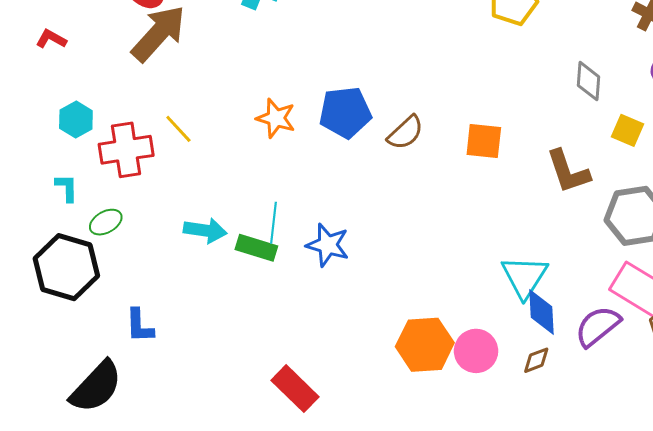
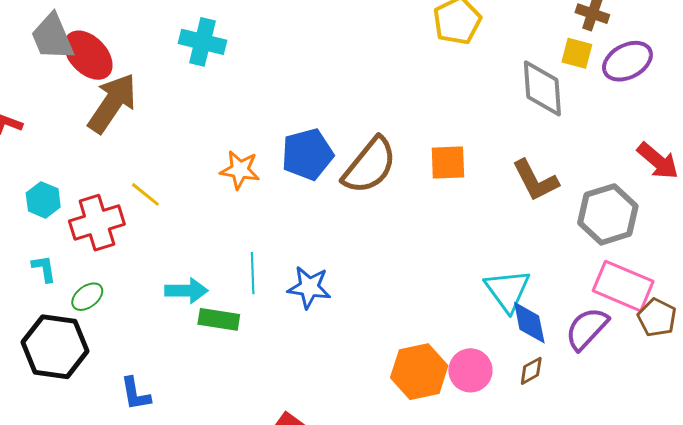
gray diamond: (588, 81) -> (542, 88), size x1.5
yellow square: (627, 130) -> (577, 53), moved
brown semicircle: (405, 133) -> (370, 166), size x1.6
green rectangle: (256, 248) -> (219, 319), moved

